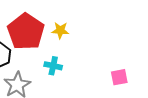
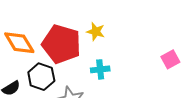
yellow star: (60, 30) -> (96, 32), turned 30

